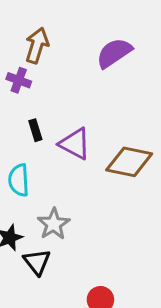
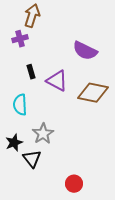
purple semicircle: (114, 53) -> (85, 51), moved, turned -120
purple cross: (19, 80) -> (20, 39), turned -35

